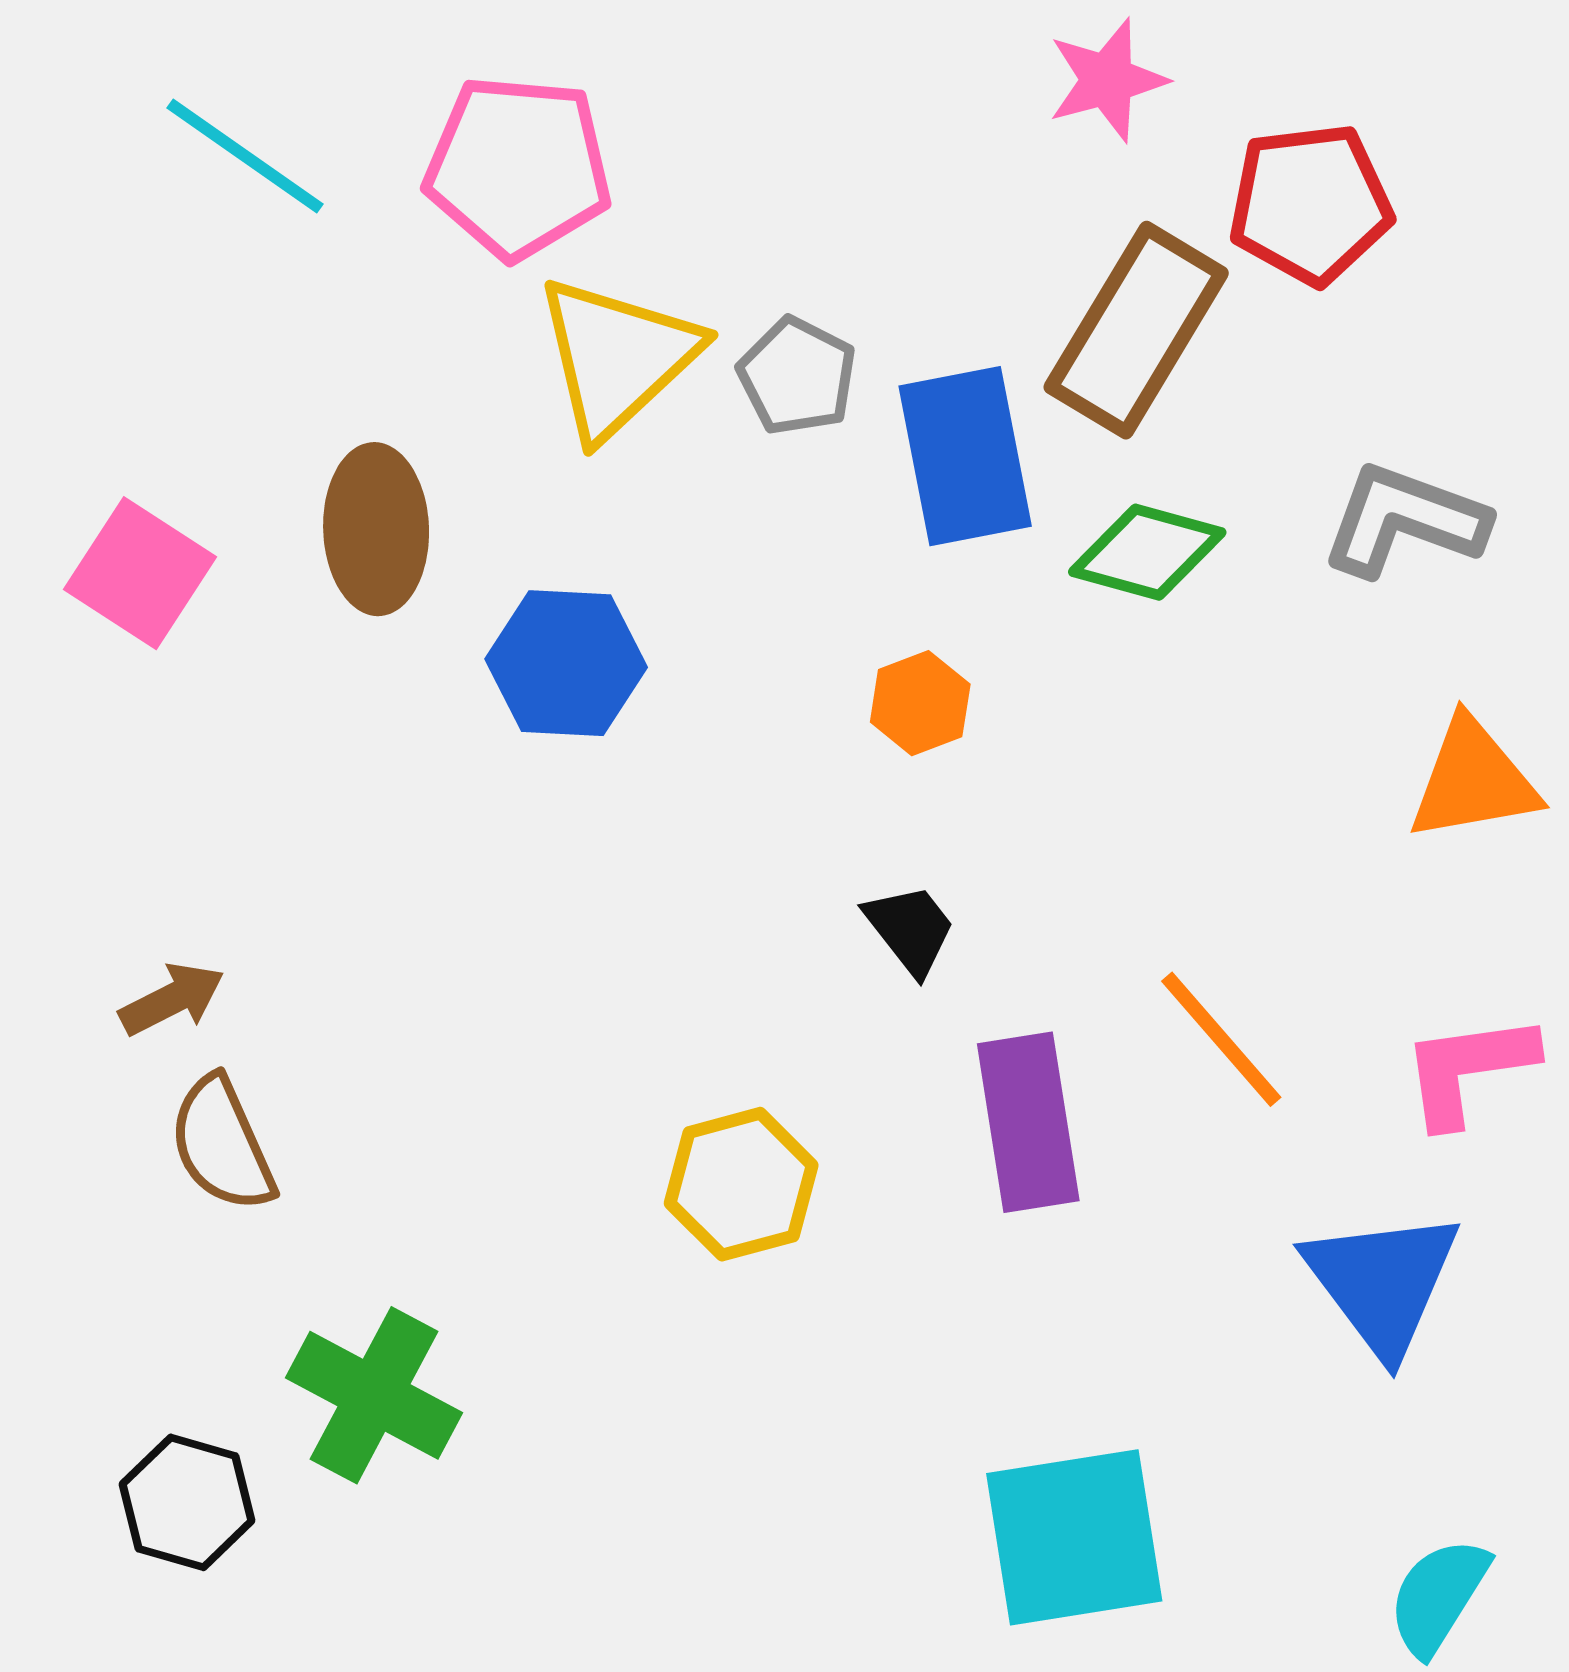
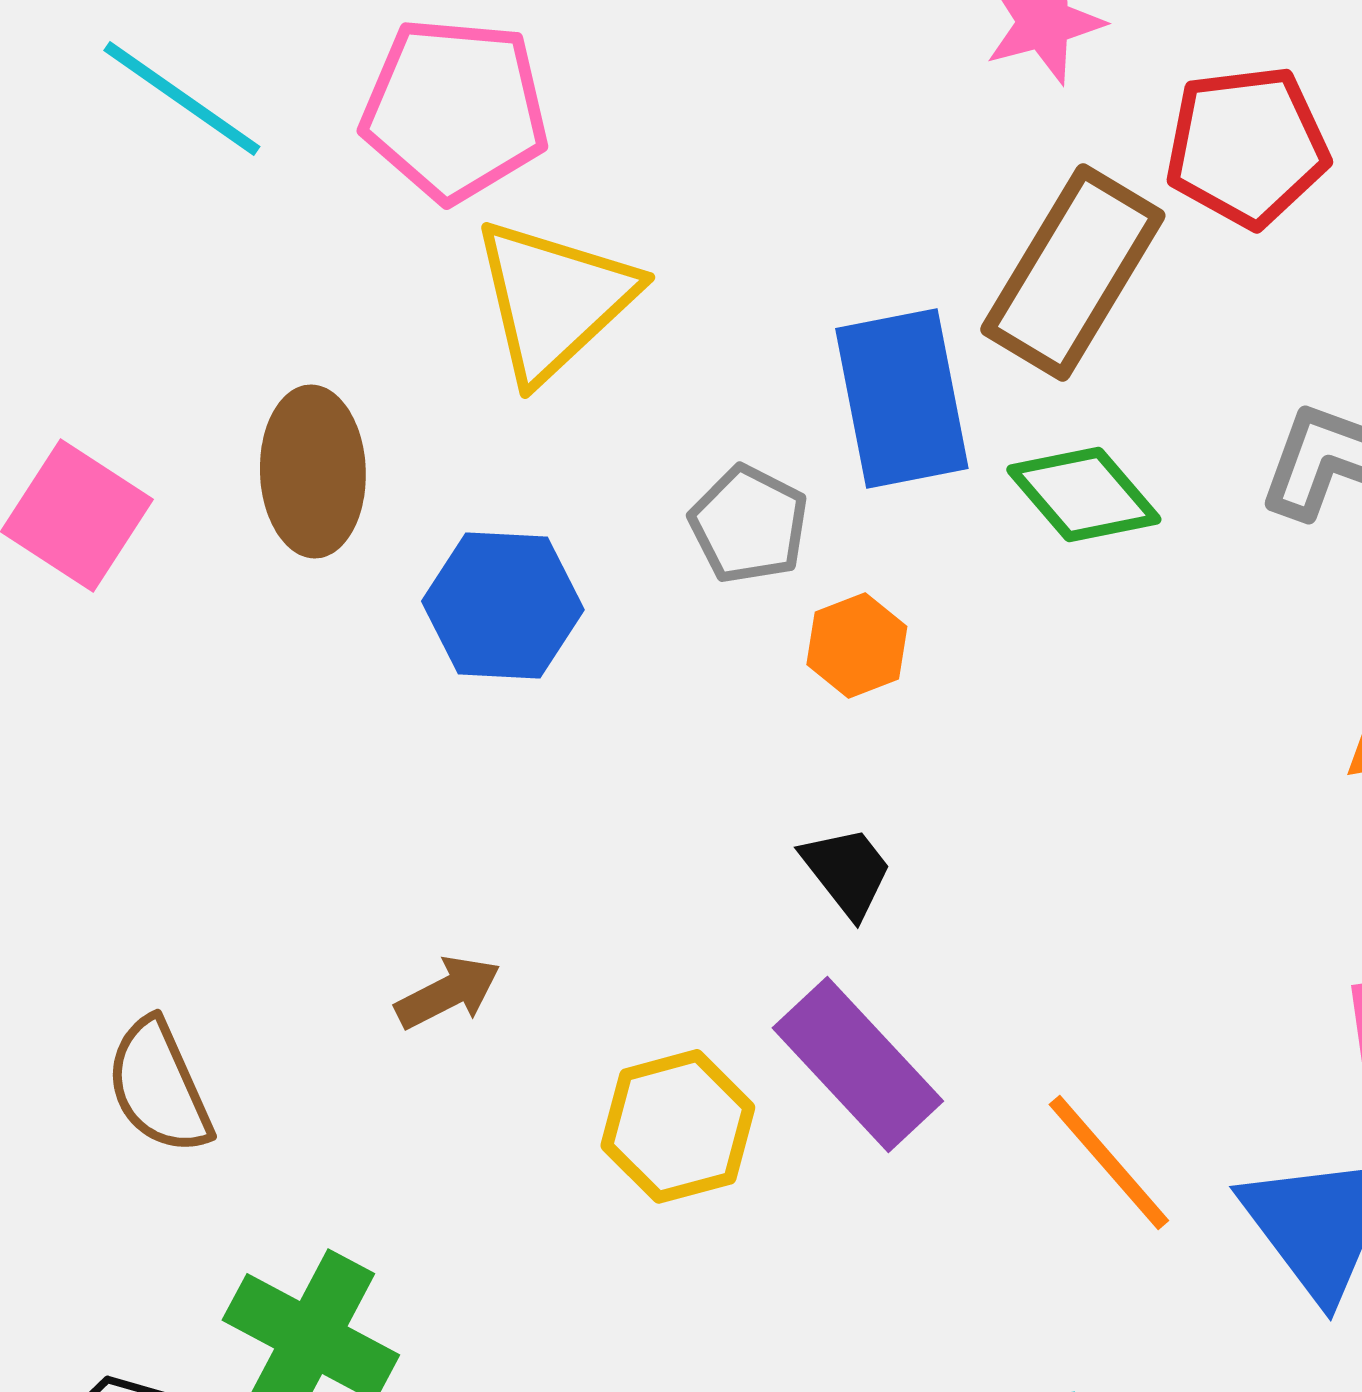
gray pentagon: (797, 376) -> (749, 524), moved
green diamond: (1147, 552) -> (1084, 494), turned 34
brown arrow: (172, 999) -> (448, 992), moved
orange line: (1221, 1039) -> (1109, 1162), moved
purple rectangle: (1028, 1122) -> (858, 1064), moved, turned -34

